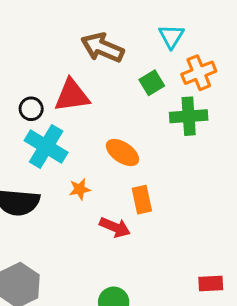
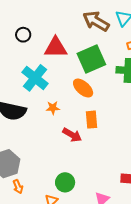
brown arrow: (102, 48) -> (96, 21), moved
green square: (152, 83) -> (91, 59), moved, size x1.8
black circle: (31, 109) -> (23, 35), moved

